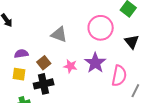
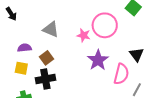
gray triangle: (59, 34) -> (51, 29), moved
black triangle: (132, 42) -> (137, 55), moved
pink star: (70, 66) -> (84, 35), moved

